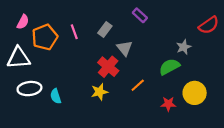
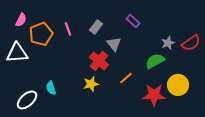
purple rectangle: (140, 15) -> (133, 21), moved
red semicircle: (209, 25) -> (191, 43), moved
white ellipse: (29, 89) -> (27, 100), moved, turned -35
red star: (168, 104) -> (154, 95), size x1.6

